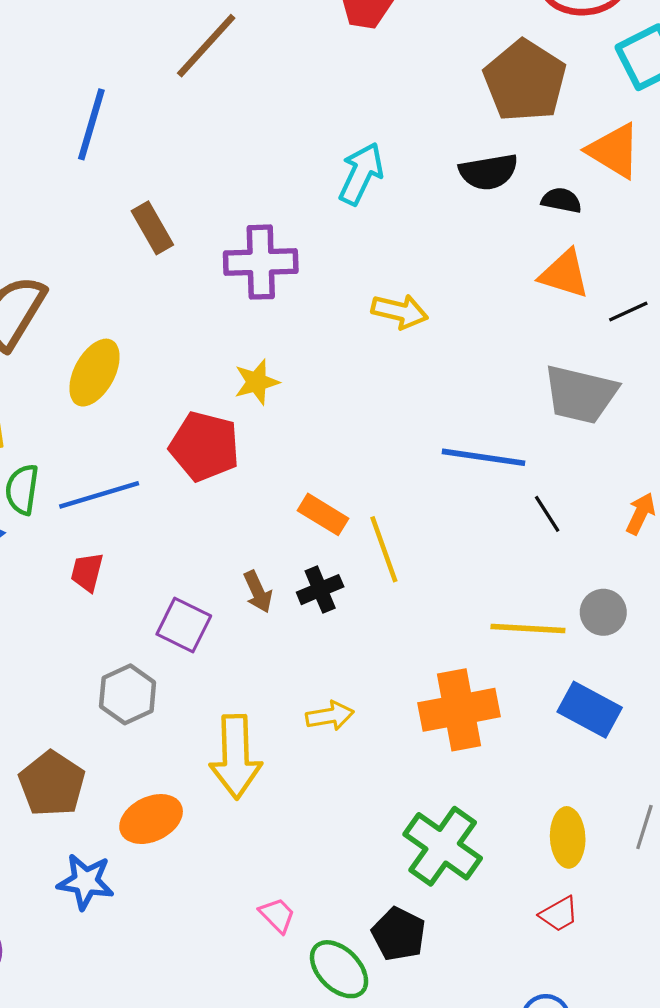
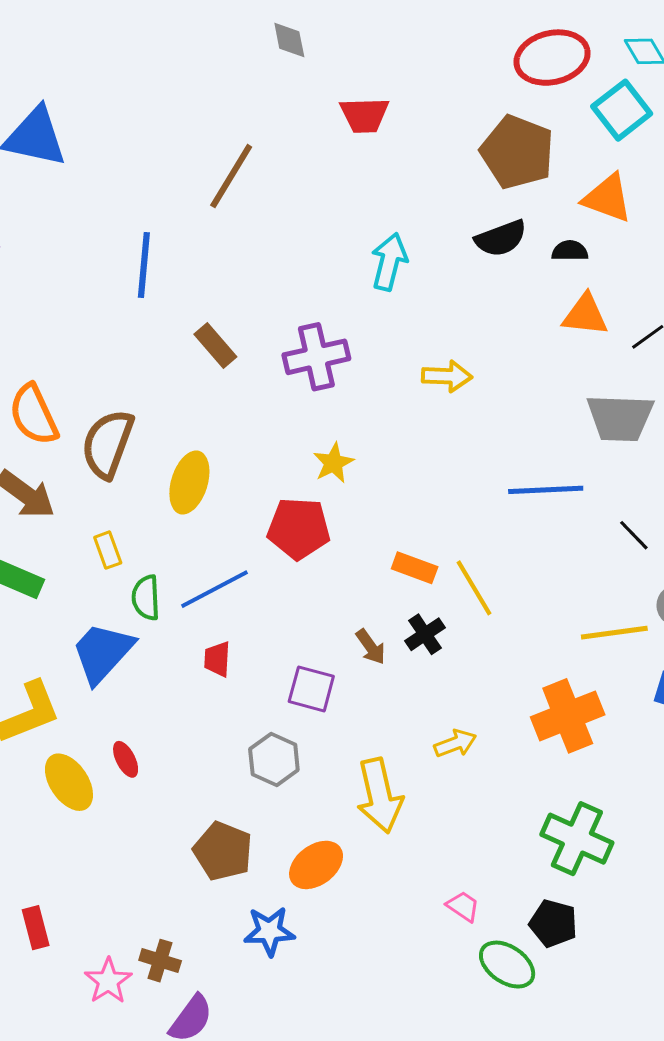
black line: (547, 514) -> (634, 535), moved
pink trapezoid: (277, 915) -> (463, 906), moved

